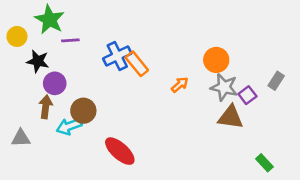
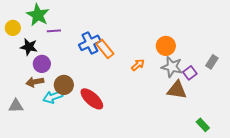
brown arrow: (46, 107) -> (35, 82), turned -108
red ellipse: (120, 151) -> (92, 99), moved

